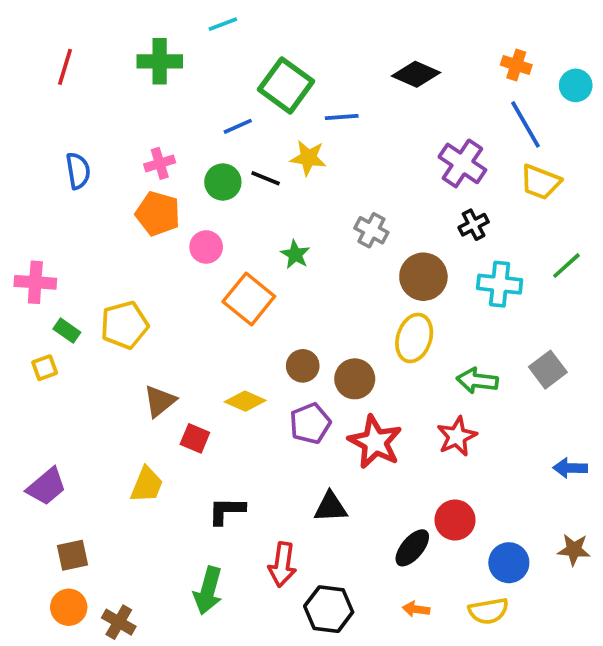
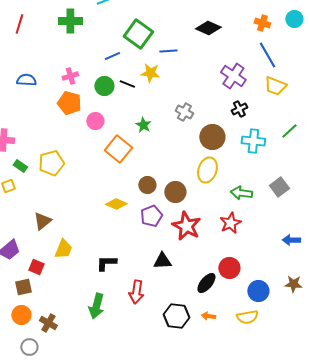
cyan circle: (576, 85) -> (294, 19), moved
blue semicircle: (78, 171) -> (26, 80), turned -78
brown triangle: (160, 401) -> (42, 221), moved
red square: (195, 438) -> (36, 267), moved
black hexagon: (329, 609) -> (176, 316), moved

